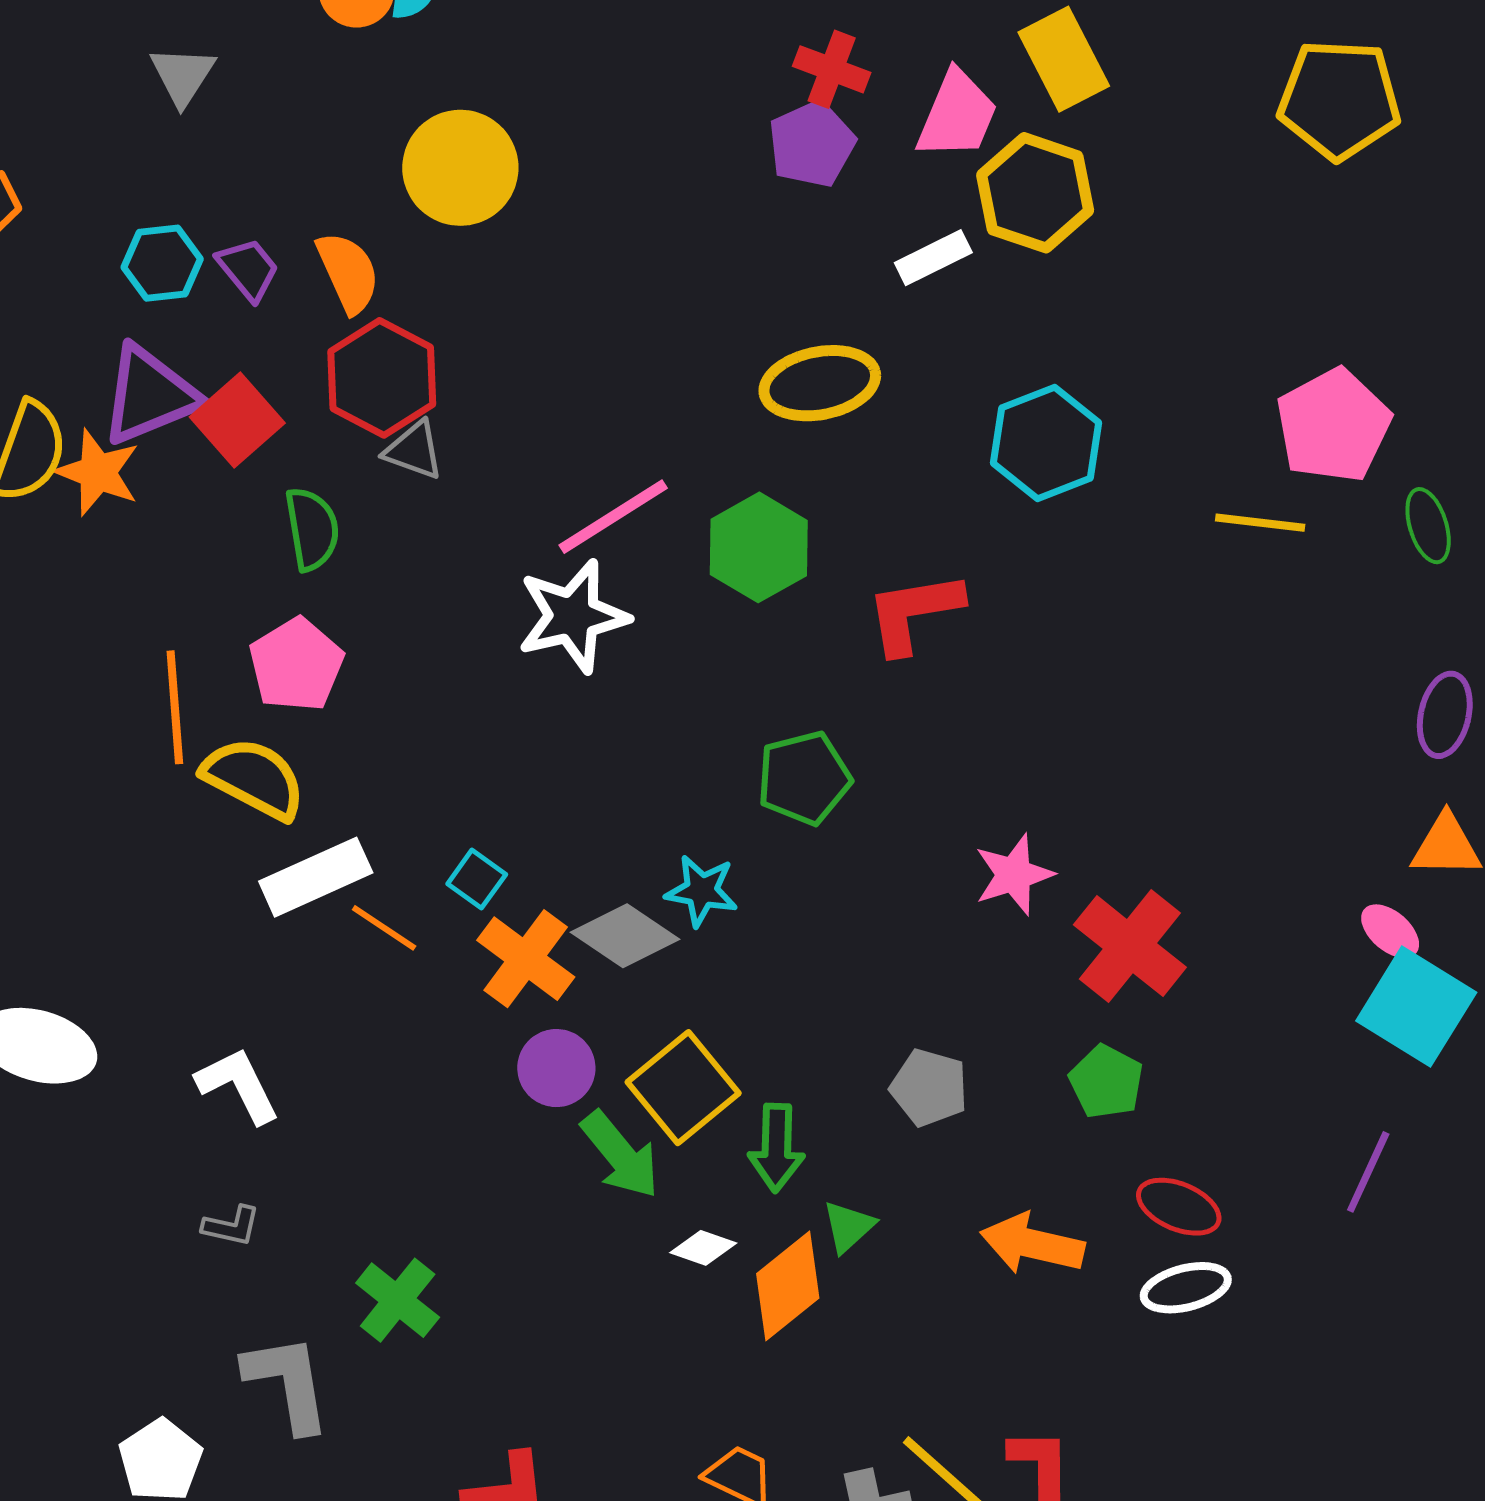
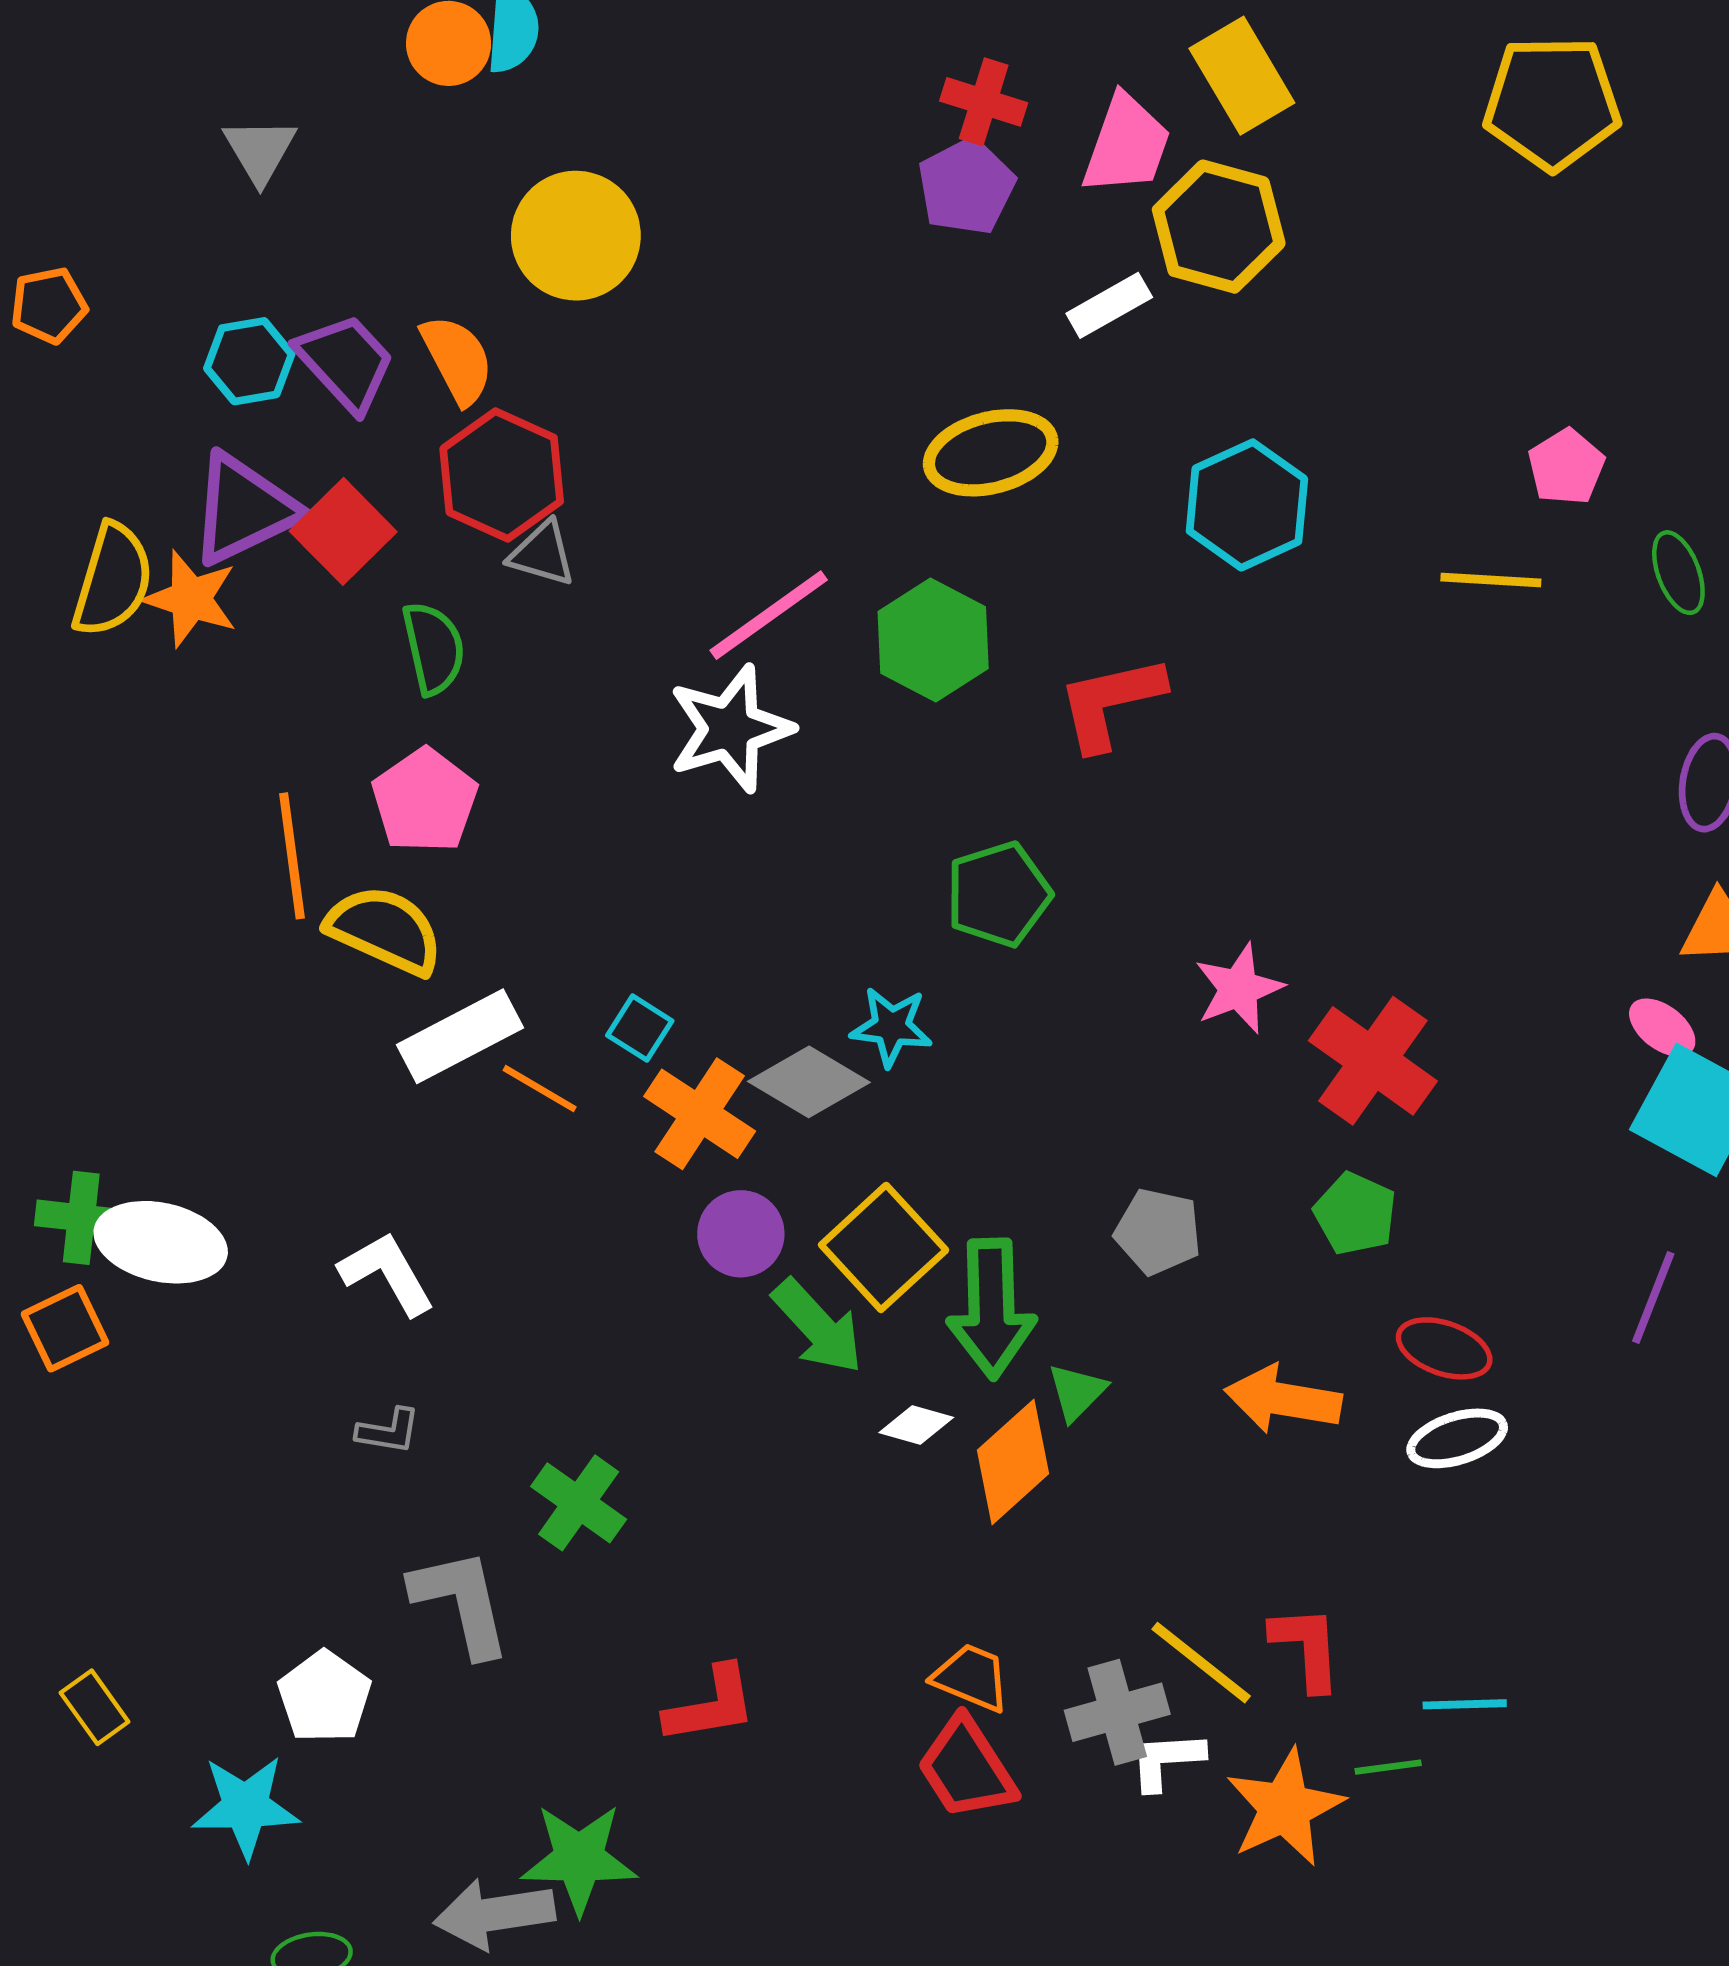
purple trapezoid: (248, 269) -> (346, 362), size x1.4
pink pentagon: (1333, 425) -> (1566, 467), size x0.6
green arrow: (776, 1148) -> (991, 1309), size x1.4

